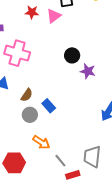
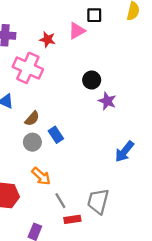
red star: (32, 12) -> (47, 39), moved

